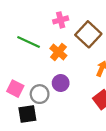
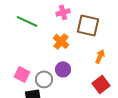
brown square: (88, 34) -> (88, 25), turned -30
green line: (29, 42) -> (27, 21), moved

